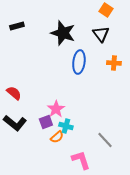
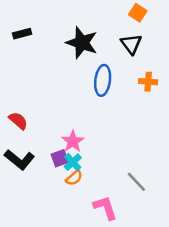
cyan cross: (66, 126) -> (73, 162), moved, turned 32

